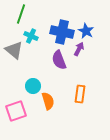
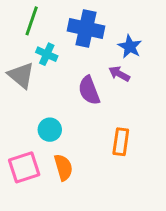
blue cross: (62, 32) -> (86, 28), moved
purple arrow: (79, 49) -> (119, 74), turned -88
orange semicircle: (48, 101) -> (63, 167), moved

